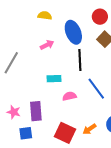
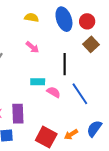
blue ellipse: (73, 32) -> (64, 19), moved
pink arrow: (47, 45) -> (32, 47), turned 64
pink semicircle: (69, 96) -> (54, 92), moved, turned 40

